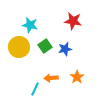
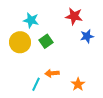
blue star: (65, 49) -> (87, 36), moved
orange star: (77, 77) -> (78, 84), moved

